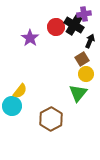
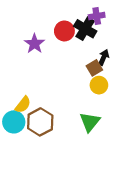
black arrow: (90, 41) -> (104, 57), moved
green triangle: (78, 93) -> (90, 122), moved
brown hexagon: (51, 119) -> (40, 122), moved

